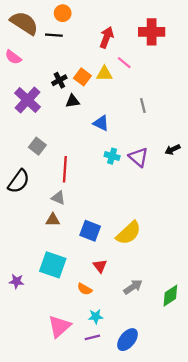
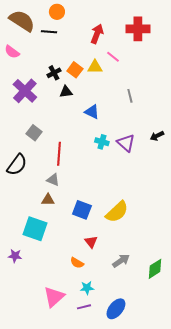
cyan square: (53, 265) -> (35, 229), moved

